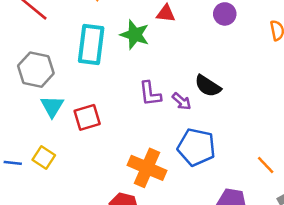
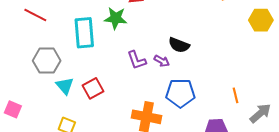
orange line: (266, 165) -> (235, 95), turned 42

